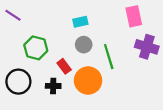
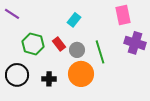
cyan rectangle: (80, 22) -> (74, 20), turned -40
gray circle: (84, 45) -> (77, 50), moved
red rectangle: (64, 66) -> (59, 44), moved

